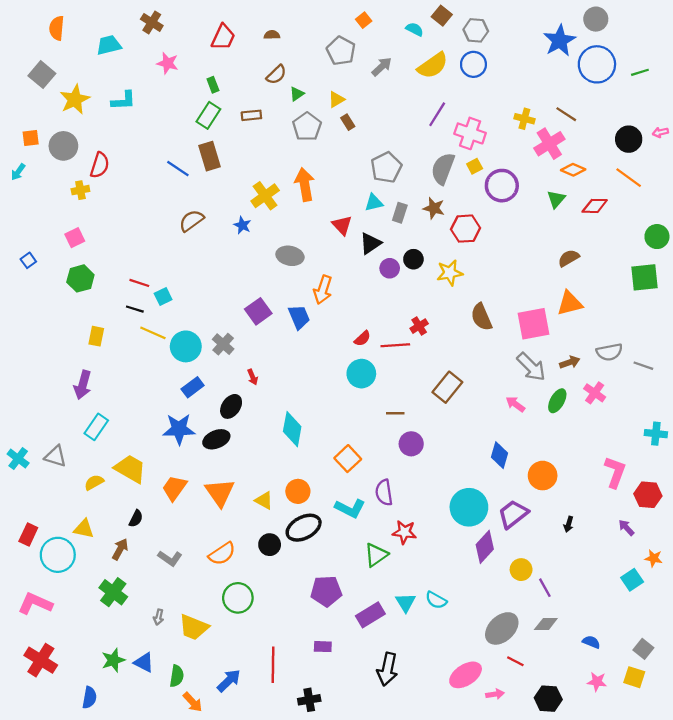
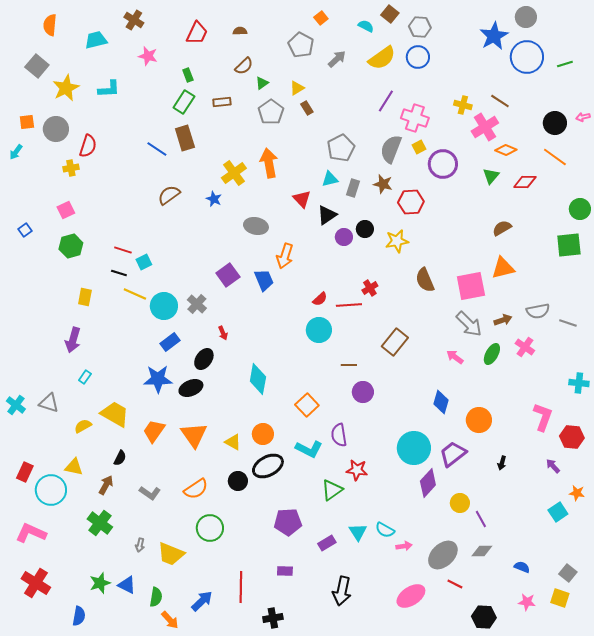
cyan rectangle: (96, 427) -> (85, 377), size x0.6
purple rectangle: (370, 615) -> (327, 543), size x0.7
pink arrow: (495, 694) -> (404, 546), moved

